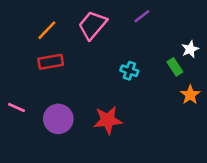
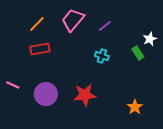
purple line: (142, 16) -> (105, 26), moved
orange star: (190, 95) -> (135, 107), moved

